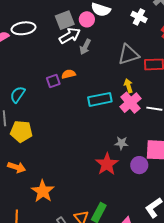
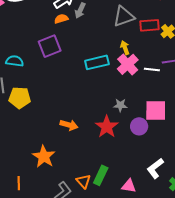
orange semicircle: (68, 74) -> (61, 19), moved
purple square: (53, 81) -> (50, 46), size x1.6
cyan semicircle: (18, 95) -> (15, 61), turned 66
orange arrow: (17, 167) -> (69, 125), moved

